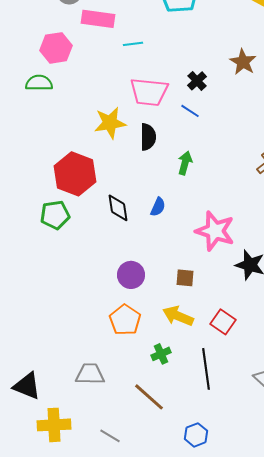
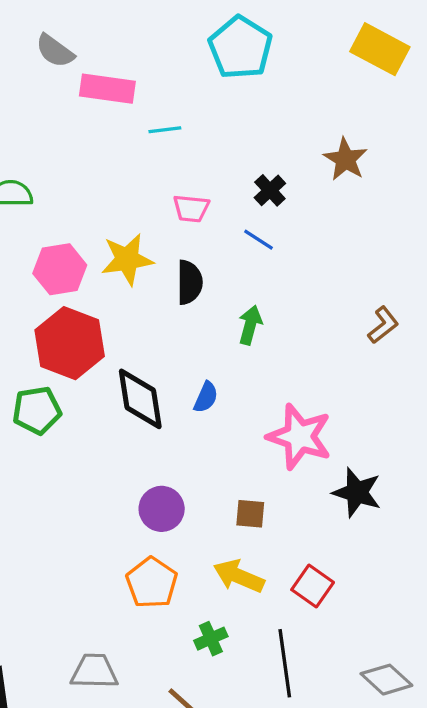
pink hexagon: (56, 48) -> (60, 269), moved
pink trapezoid: (149, 92) -> (191, 208), size x0.6
black diamond: (118, 208) -> (140, 399), size x1.4

